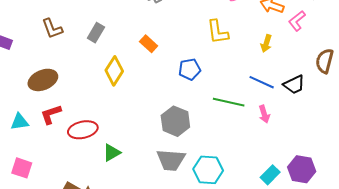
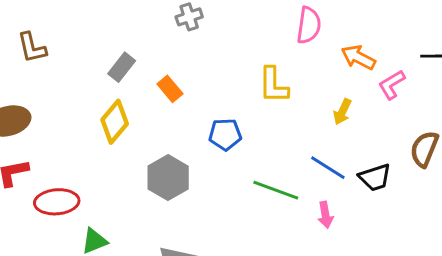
gray rectangle: (96, 33) -> (122, 67), moved
gray hexagon: (175, 121) -> (168, 178), moved

